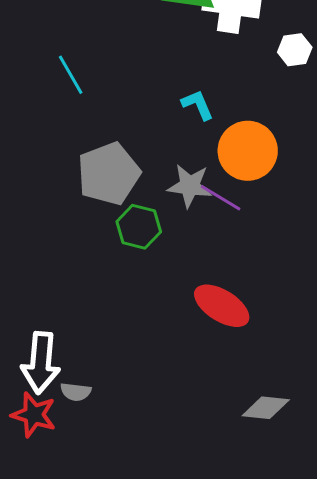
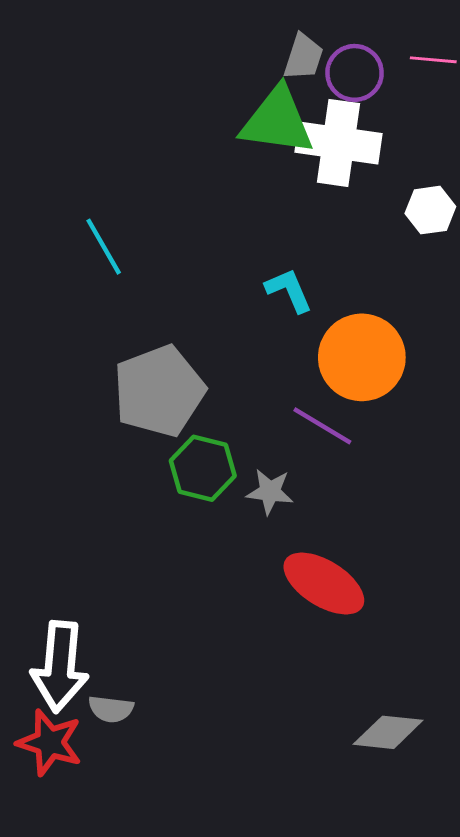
gray star: (190, 186) -> (270, 492), moved, size x0.7

